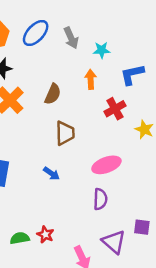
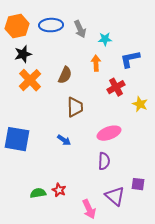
blue ellipse: (36, 33) -> (51, 25), turned 45

